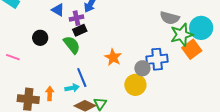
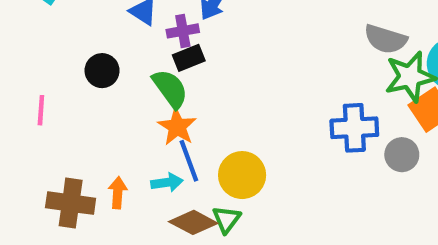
pink line: (13, 57) -> (41, 110), turned 72
orange star: (113, 57) -> (177, 127), moved
gray circle: (142, 68) -> (402, 155), moved
yellow circle: (135, 85) -> (242, 175), moved

